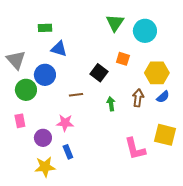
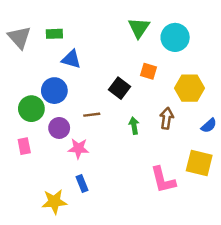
gray triangle: (16, 60) -> (19, 37), moved
blue semicircle: (163, 97) -> (209, 126), moved
purple circle: (43, 138) -> (59, 128), moved

